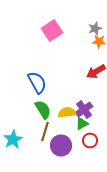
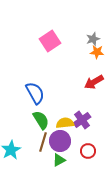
green triangle: (82, 124) -> (59, 160), moved
purple circle: (61, 146) -> (60, 141), moved

